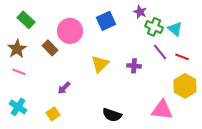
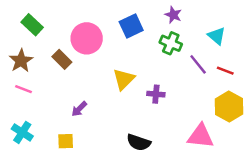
green cross: (154, 27) -> (171, 43), moved
purple cross: (134, 66) -> (156, 94), moved
yellow square: (53, 114) -> (66, 141), turned 32

